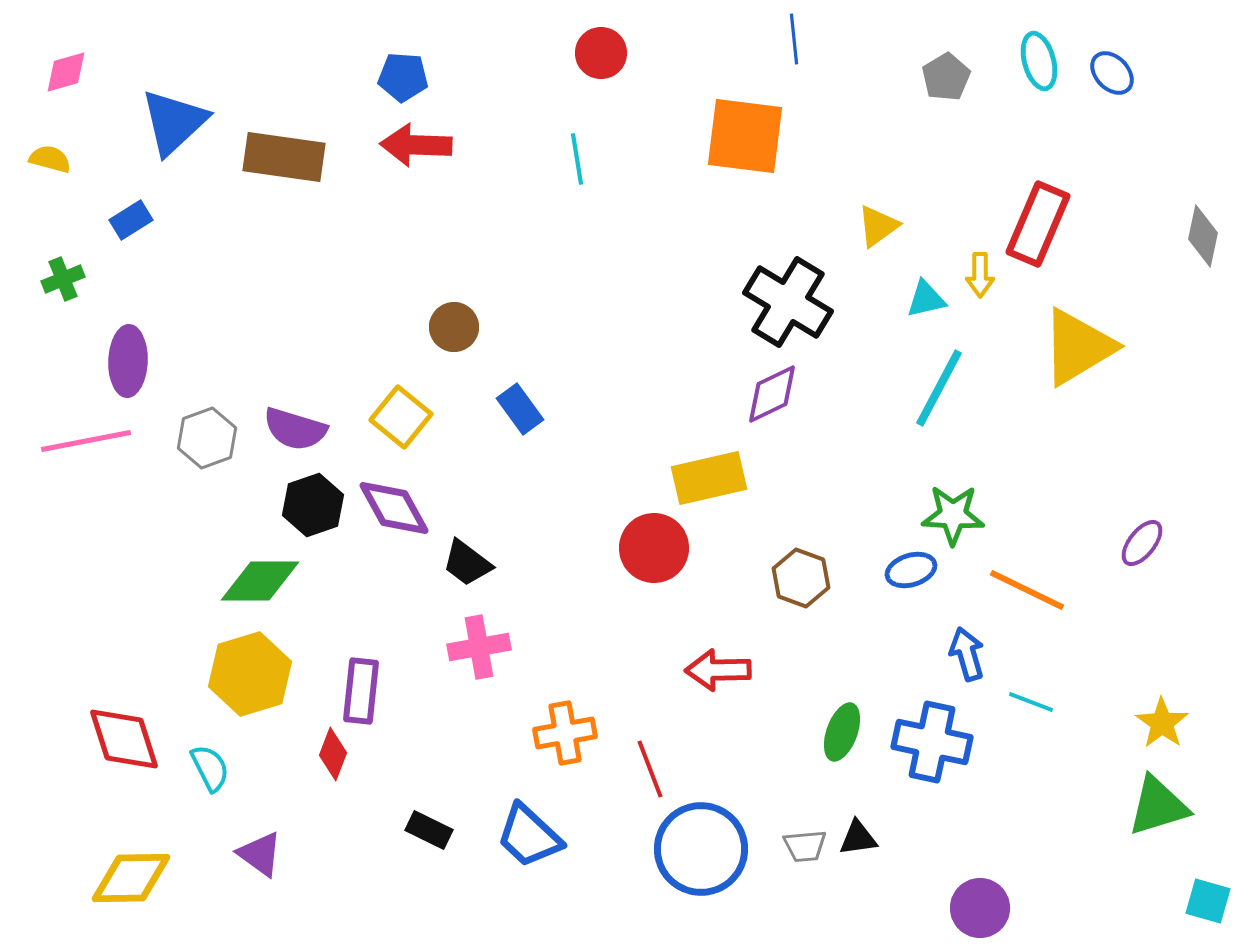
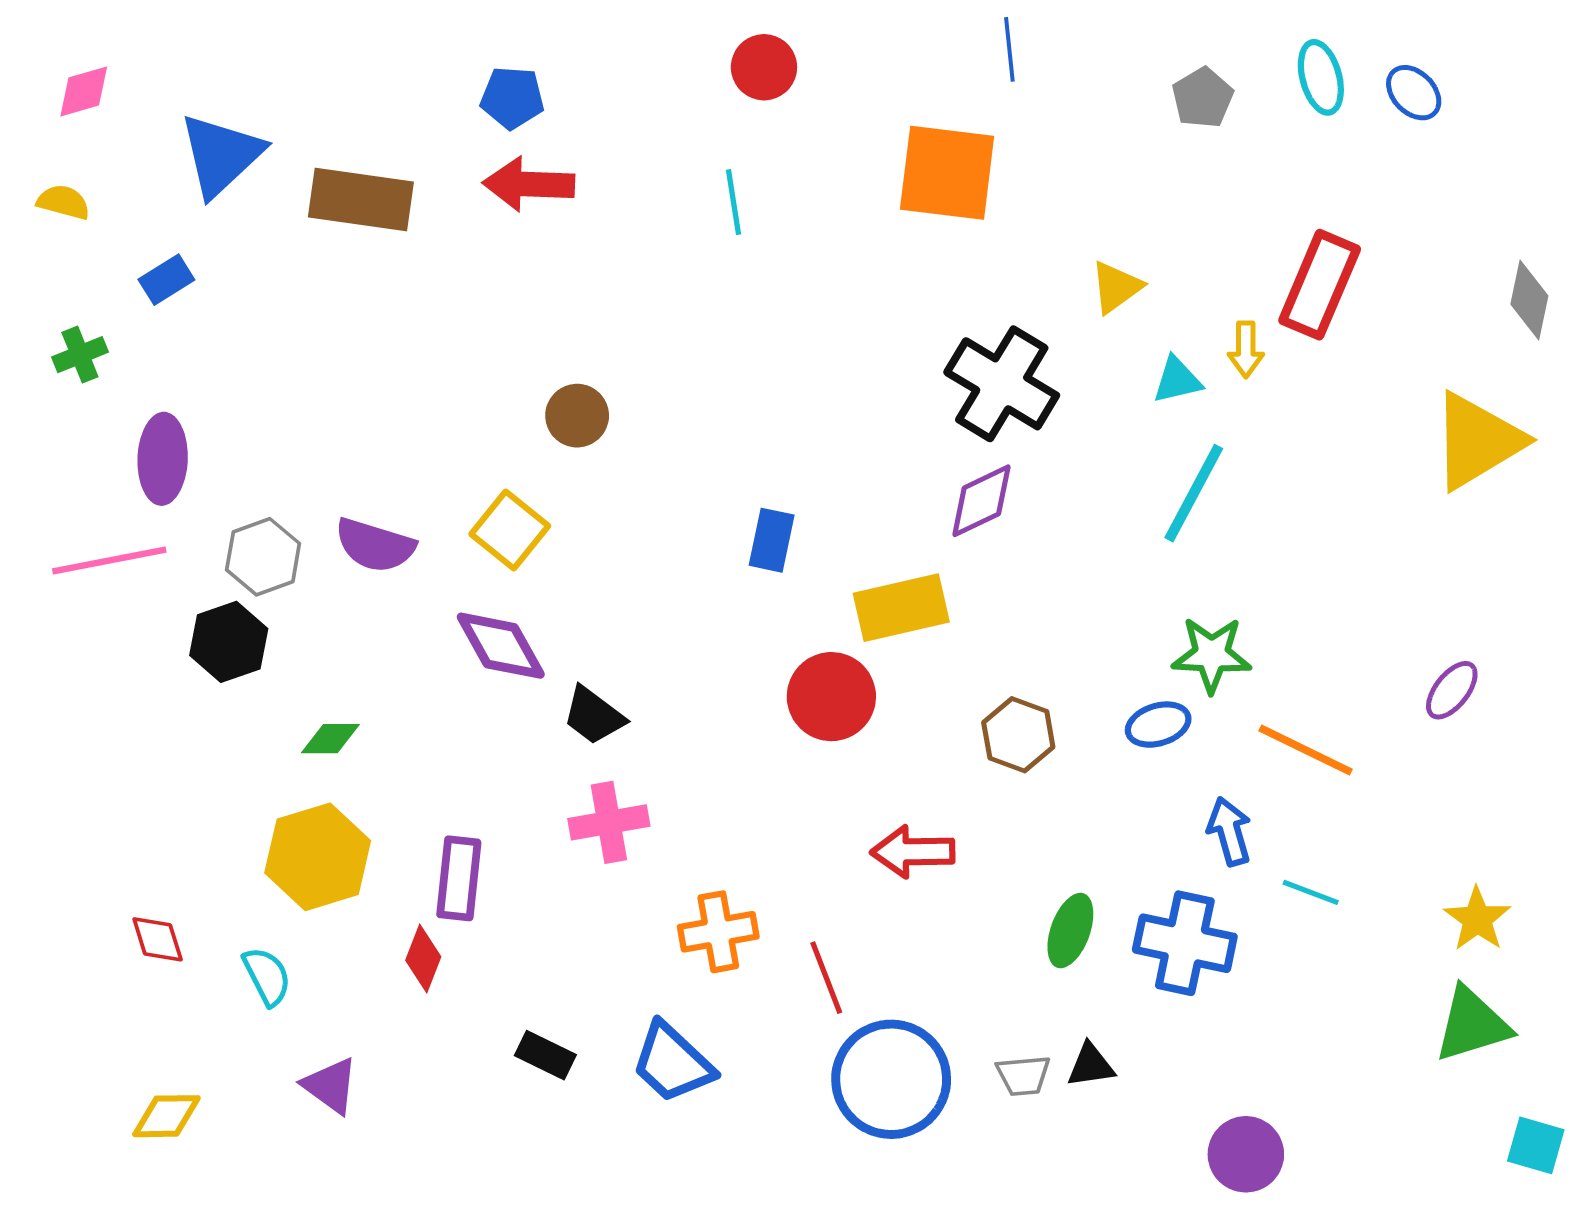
yellow triangle: (1078, 347) -> (1477, 441), moved
blue rectangle: (520, 409) -> (772, 540), moved, turned 48
black hexagon: (313, 505) -> (229, 642), moved
green diamond: (260, 581) -> (330, 739), size x0.6
red diamond: (124, 739) -> (158, 939), size x0.6
yellow diamond: (131, 878) -> (166, 1116), size x0.7

